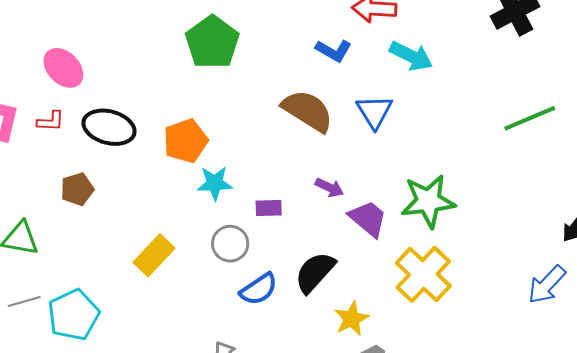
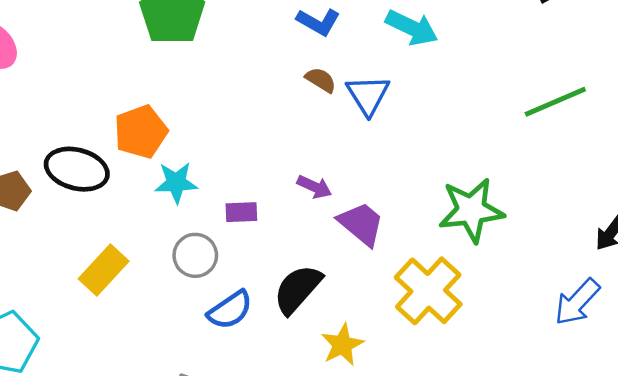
brown semicircle: (308, 111) -> (321, 80), moved, size x0.5
black ellipse: (109, 127) -> (77, 169), moved
green star: (428, 201) -> (471, 210), moved

